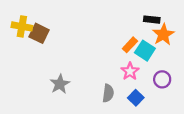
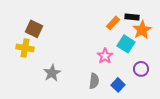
yellow cross: (22, 26) -> (25, 48), moved
orange rectangle: (130, 45) -> (113, 23), moved
pink star: (130, 71) -> (105, 56), moved

